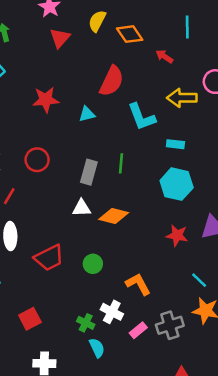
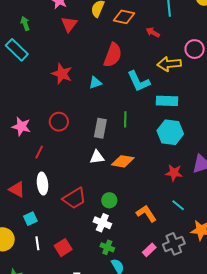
orange diamond: (130, 34) -> (124, 17), turned -40
red star: (46, 100) -> (62, 74), turned 30
cyan rectangle: (175, 144) -> (167, 101), size x1.5
cyan line: (199, 280) -> (178, 205), moved
white cross: (112, 312) -> (102, 223), moved

